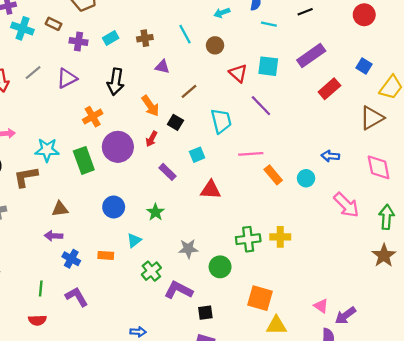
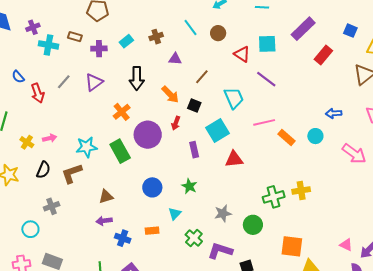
cyan square: (197, 155) -> (218, 131), size x1.6
purple rectangle: (167, 172) -> (194, 150), turned 42

